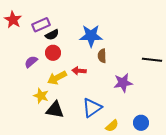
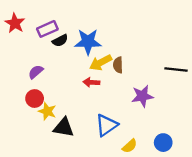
blue star: (91, 36) -> (88, 42), moved
red circle: (53, 53) -> (35, 99), moved
yellow arrow: (57, 78) -> (101, 63), moved

